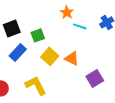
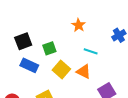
cyan line: (80, 26) -> (91, 51), moved
blue rectangle: (18, 52) -> (29, 65), turned 72

